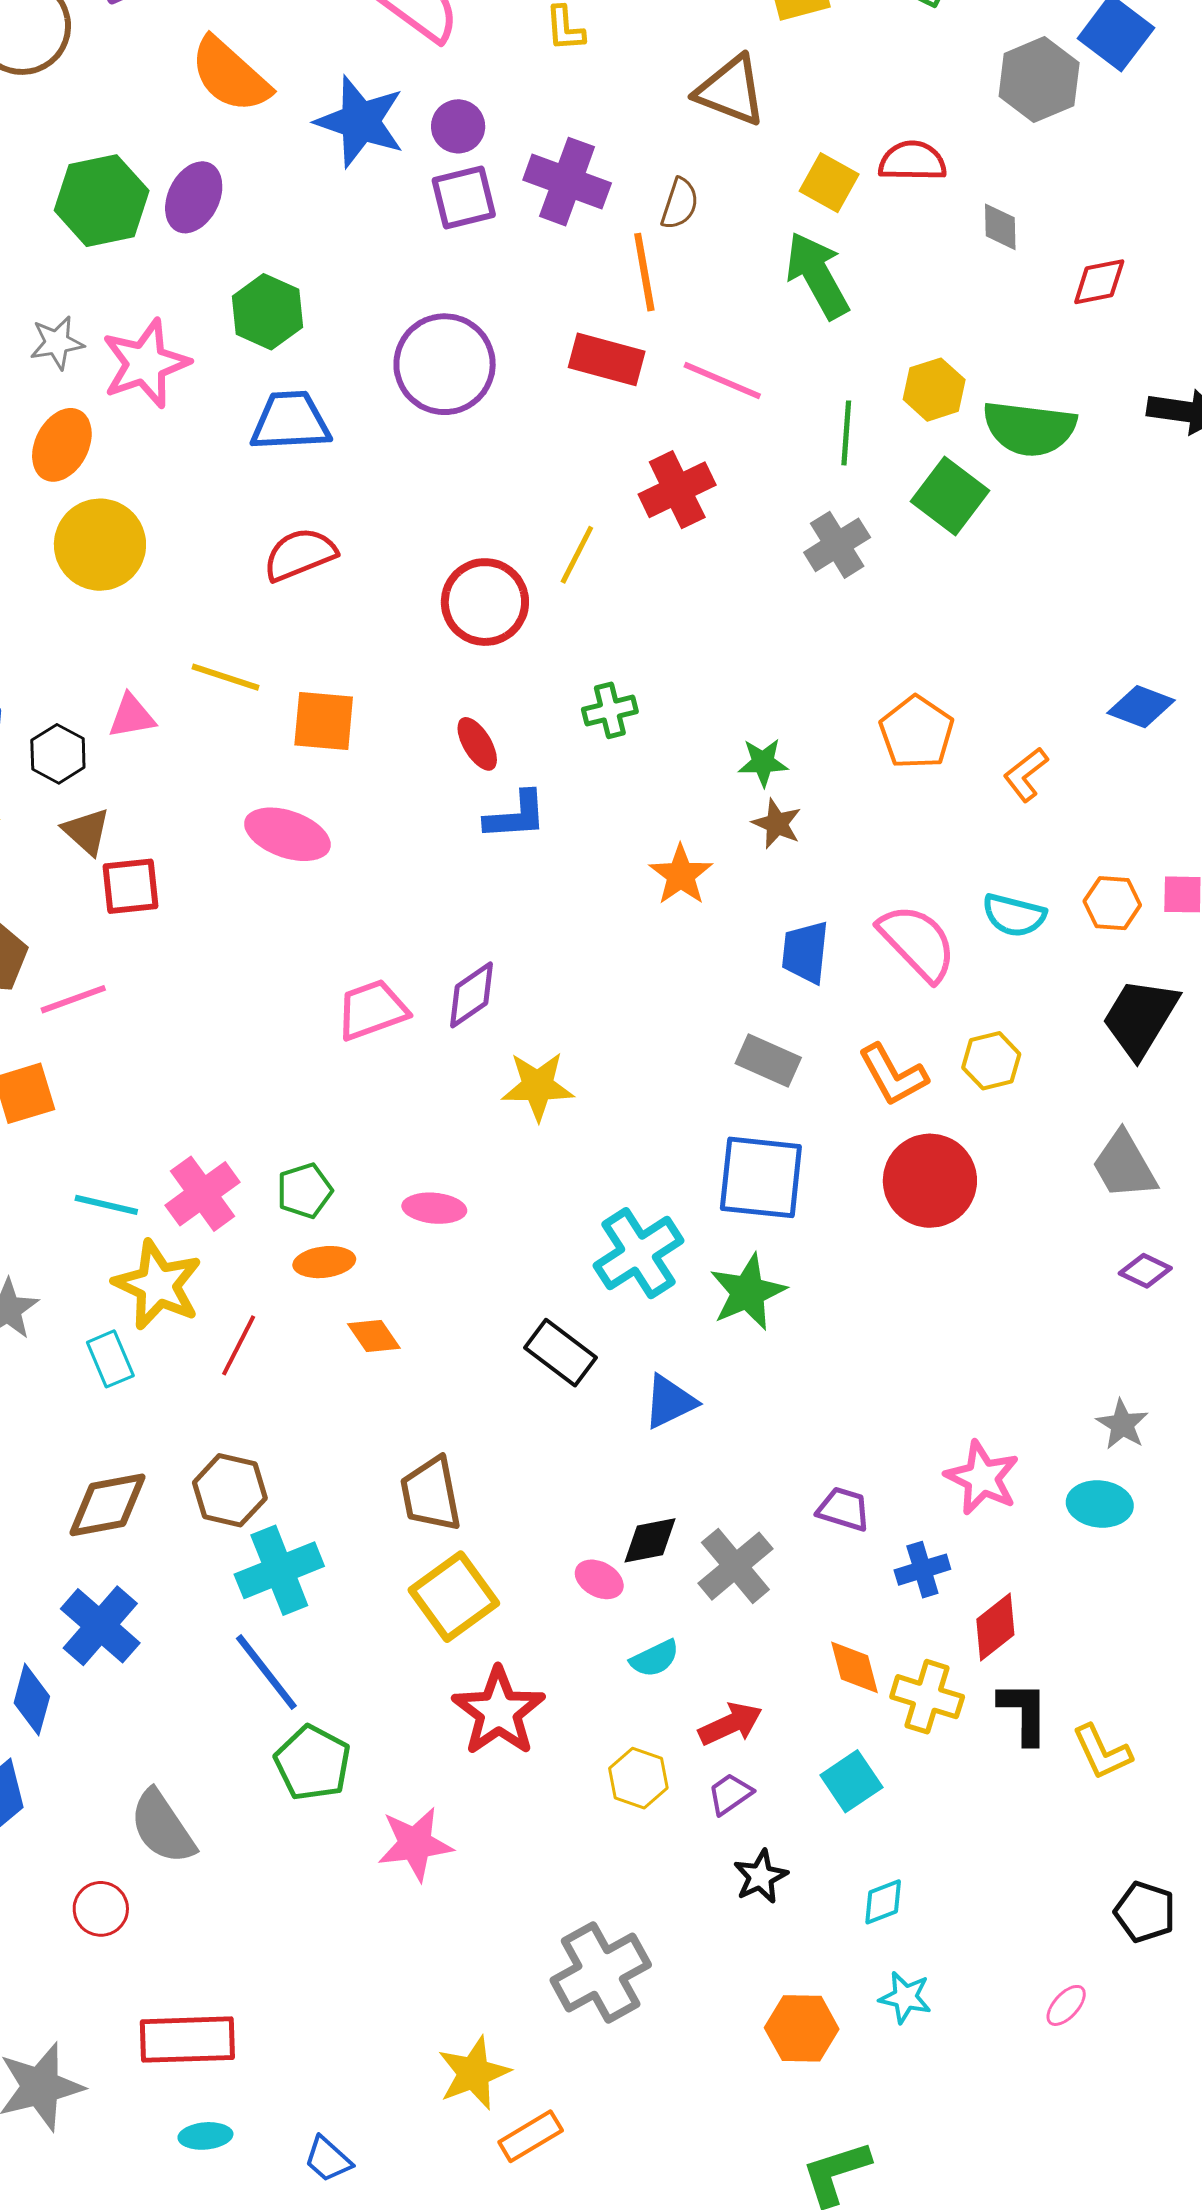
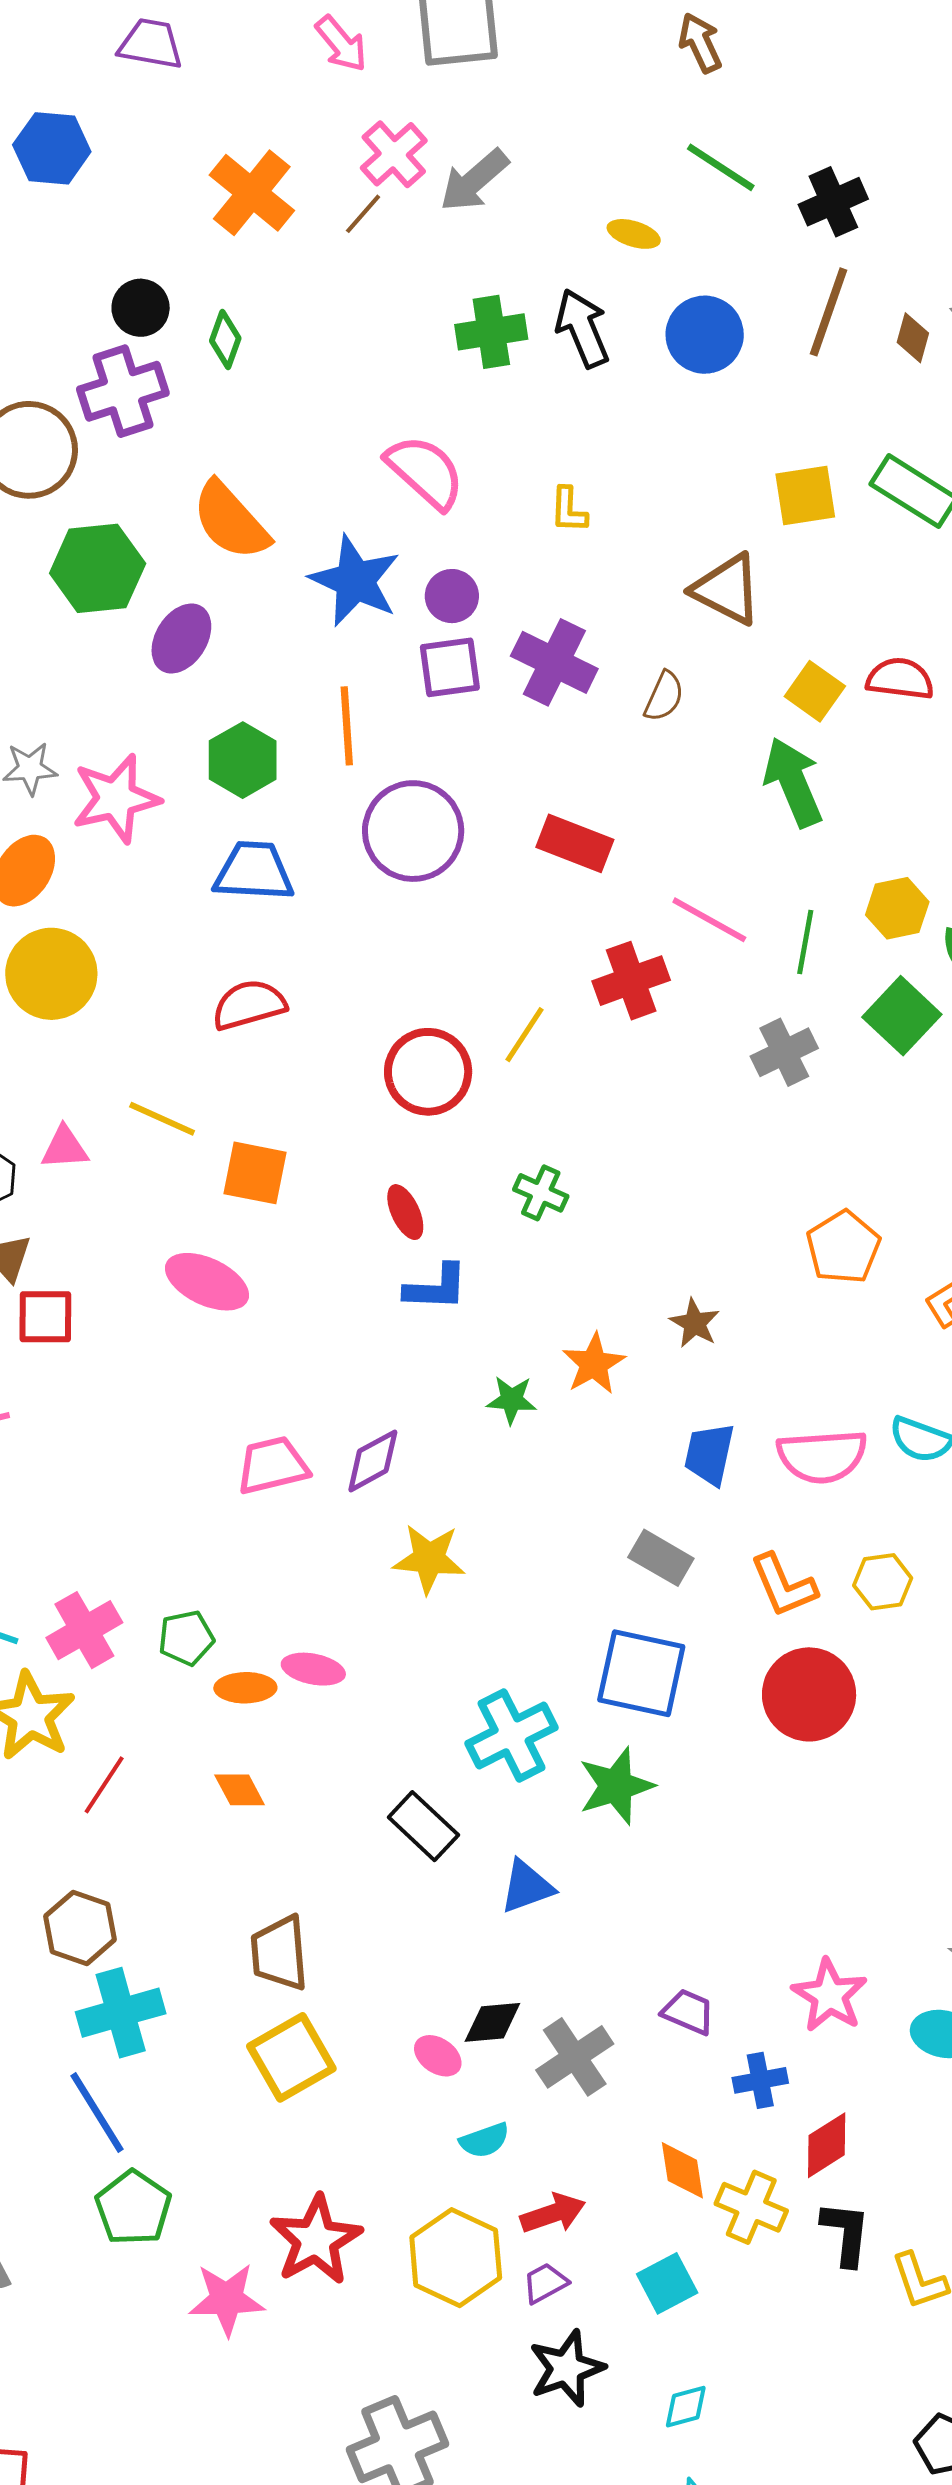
green hexagon: (102, 201) -> (98, 568), moved
orange line: (644, 272) -> (347, 726), moved
pink line: (722, 381) -> (709, 920), moved
green cross: (610, 710) -> (541, 1193), turned 32
green star: (763, 762) -> (512, 1400), moved
pink semicircle: (918, 942) -> (822, 1456), turned 124
orange ellipse: (324, 1262) -> (245, 1688), moved
red star: (499, 1711) -> (316, 2240), moved
yellow hexagon: (638, 1778) -> (456, 2258), size x1.6
black star: (761, 1877) -> (567, 2368), size x1.4

